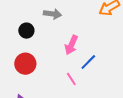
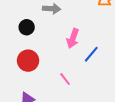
pink line: (71, 79) -> (65, 79), moved

